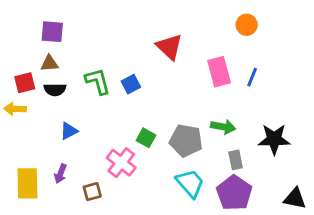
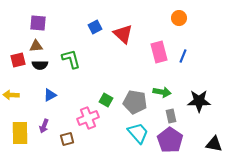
blue square: (131, 84) -> (95, 27), moved
yellow arrow: (15, 109) -> (11, 95), moved
pink cross: (121, 163) -> (88, 118), turned 30

